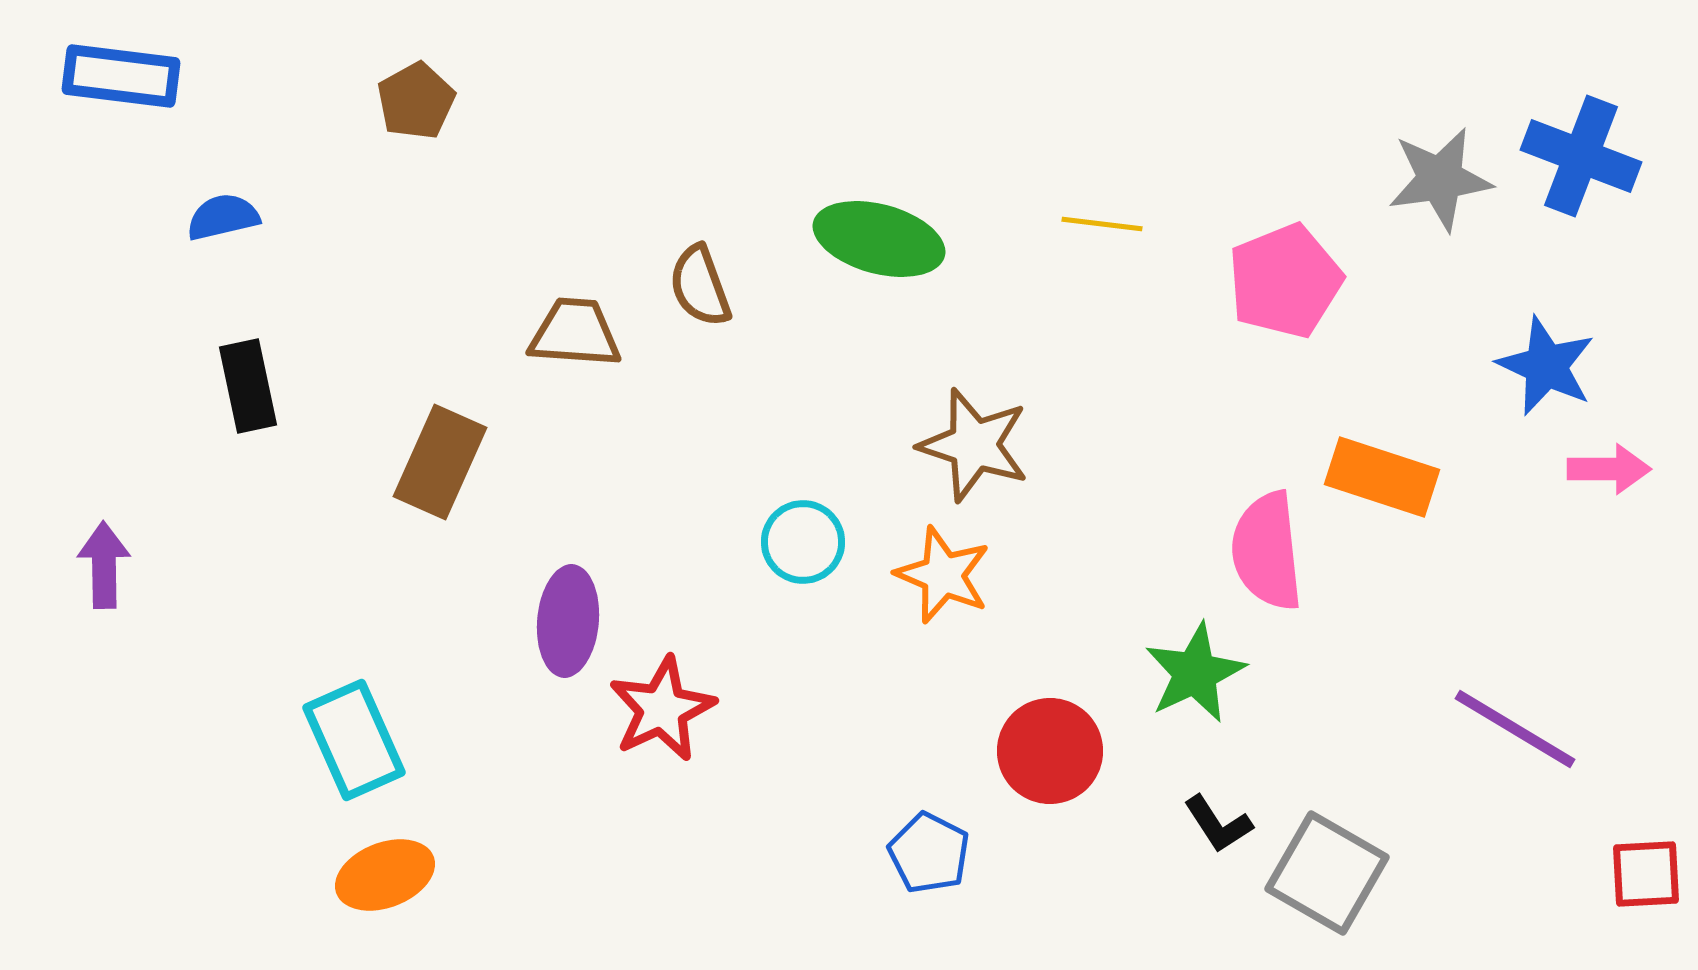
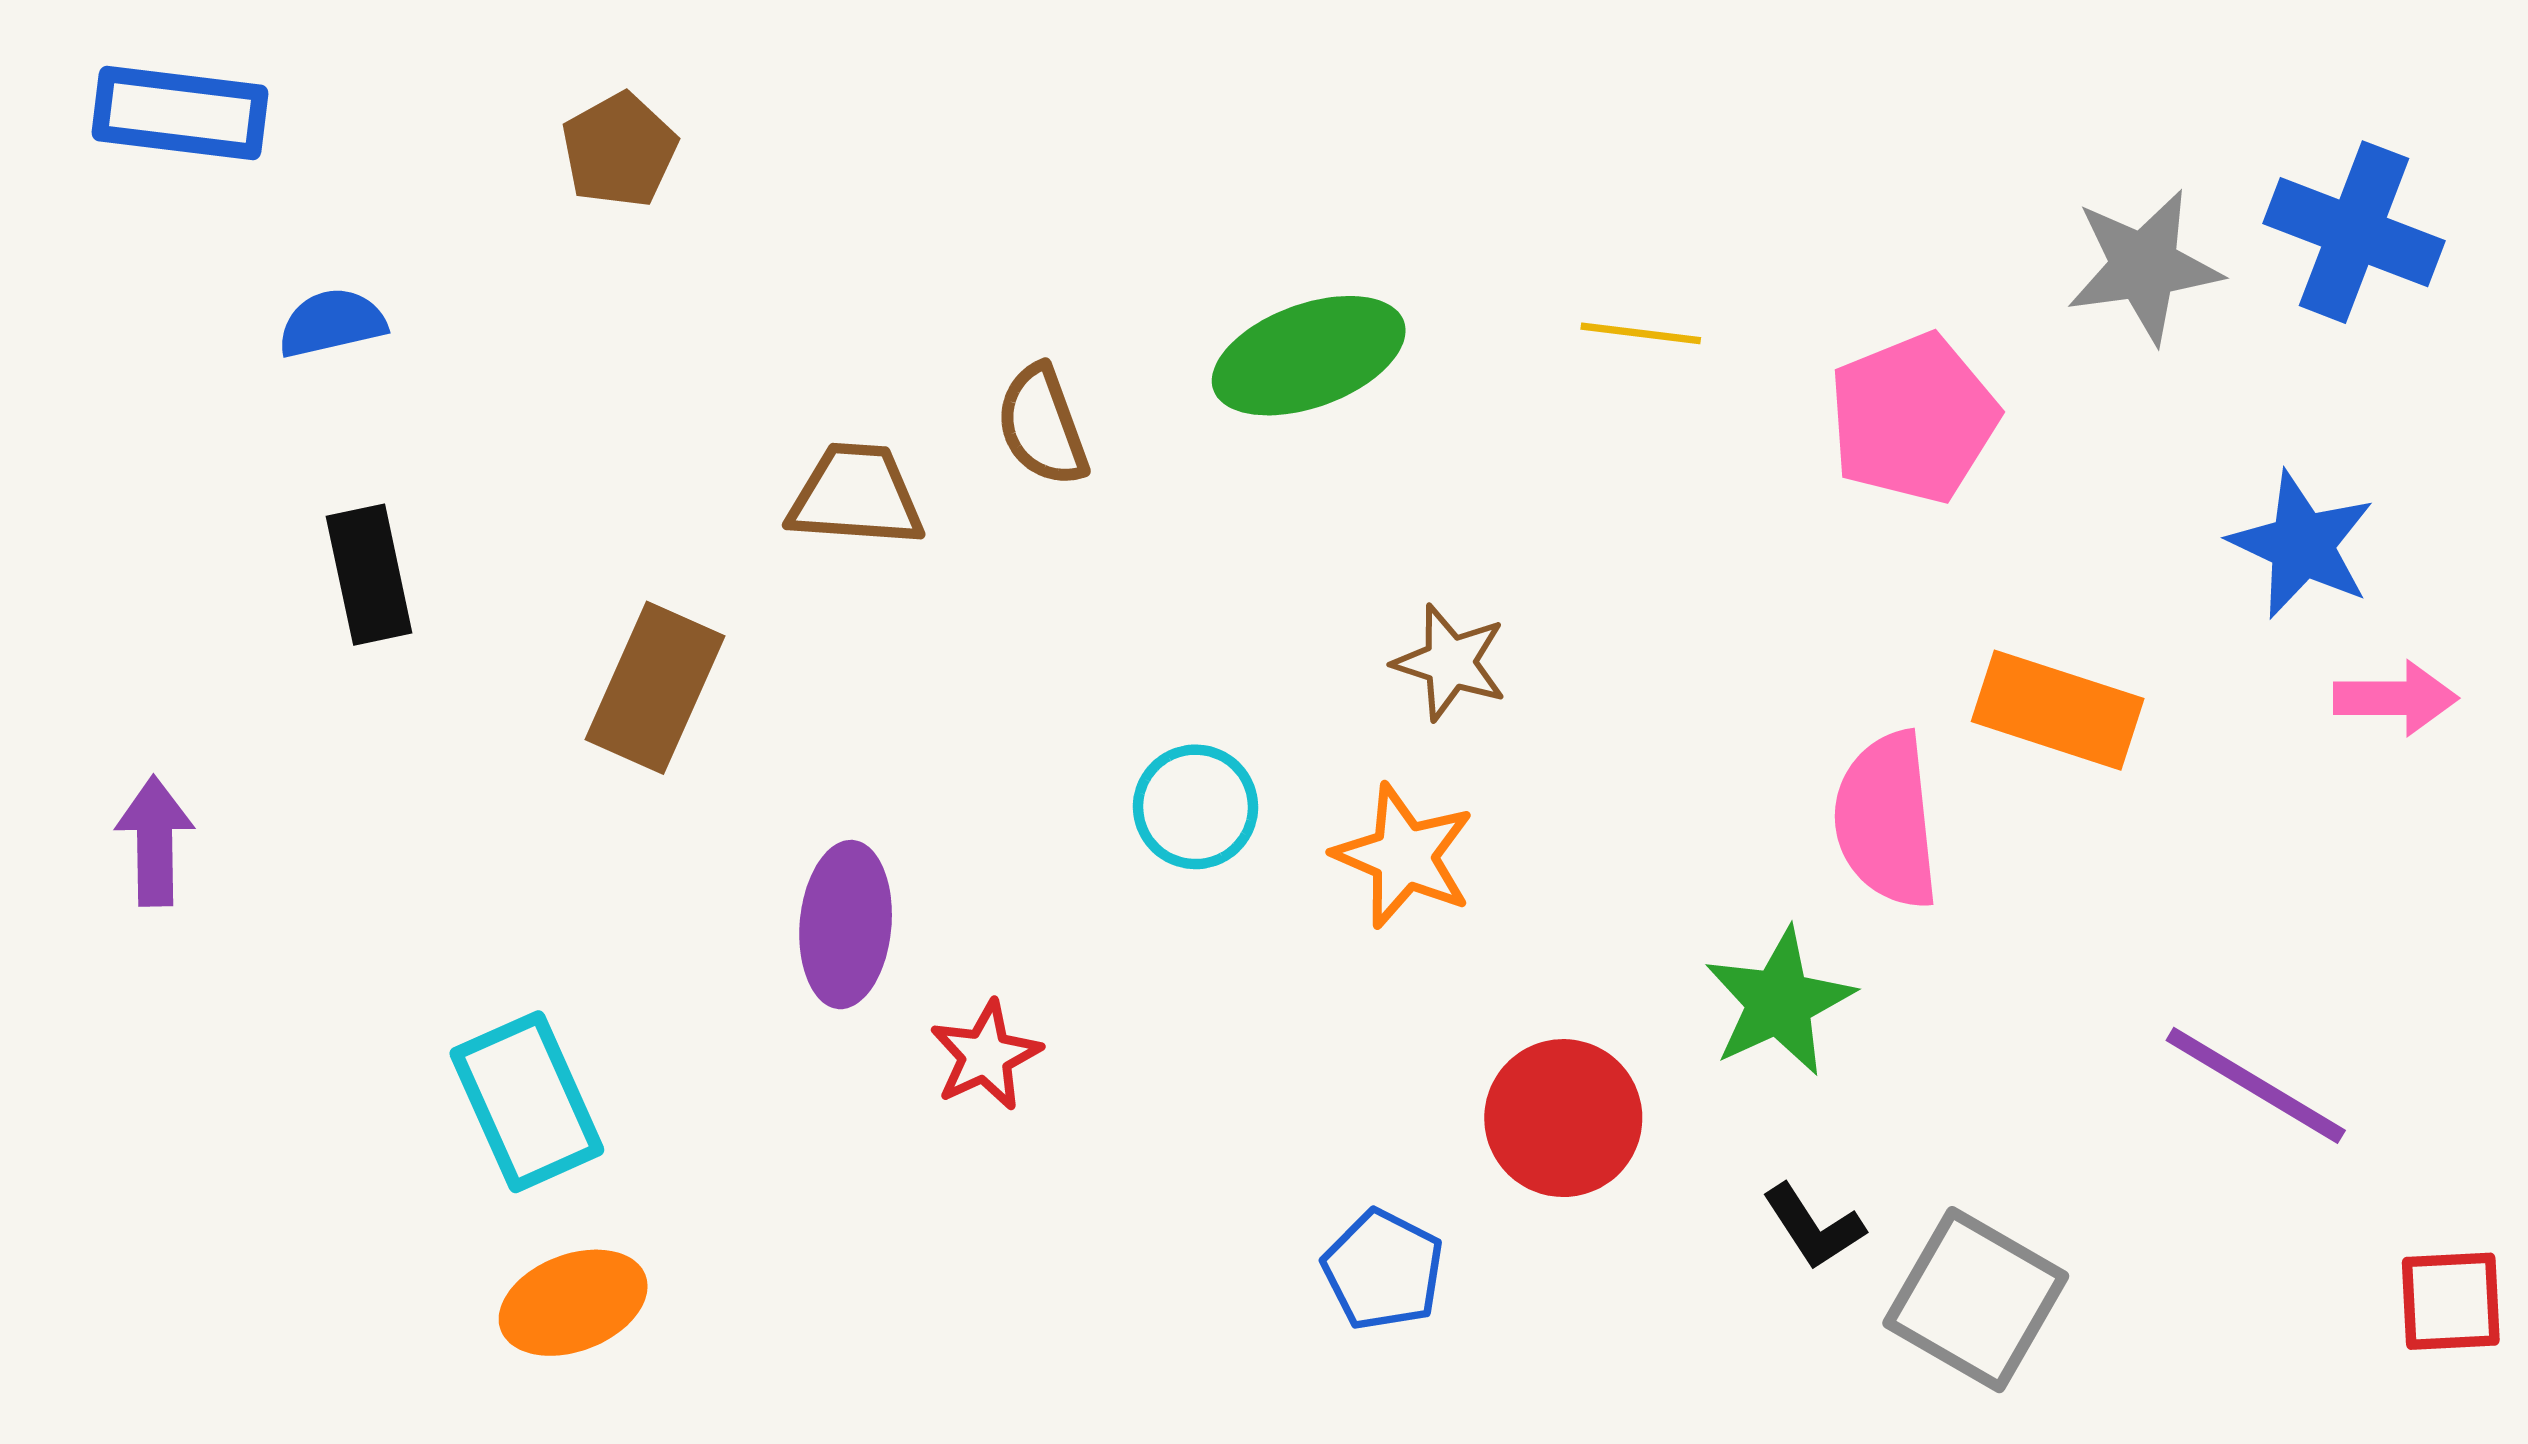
green ellipse: (879, 239) -> (1309, 356), turned -35
brown star: (974, 445) -> (1450, 662), size x0.7
red star: (662, 709) -> (986, 1056), size x0.7

